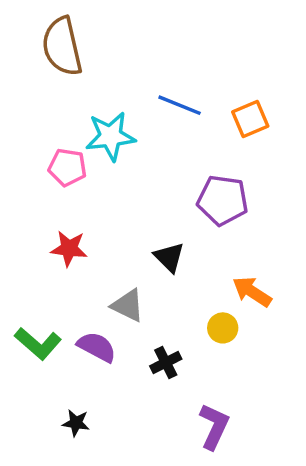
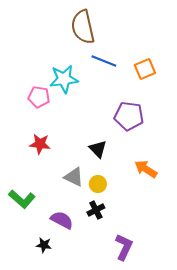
brown semicircle: (62, 47) -> (83, 27), moved
yellow circle: (223, 328) -> (98, 184), moved
purple semicircle: (97, 347) -> (62, 220), moved

